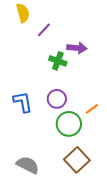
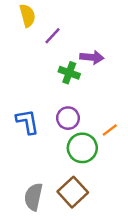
brown square: (77, 160) -> (73, 192), moved
gray semicircle: (28, 165) -> (33, 197), turned -105

